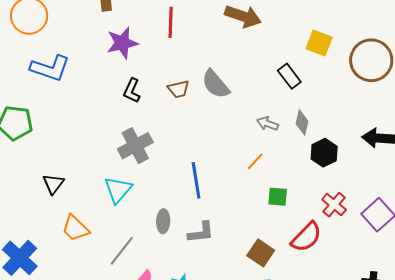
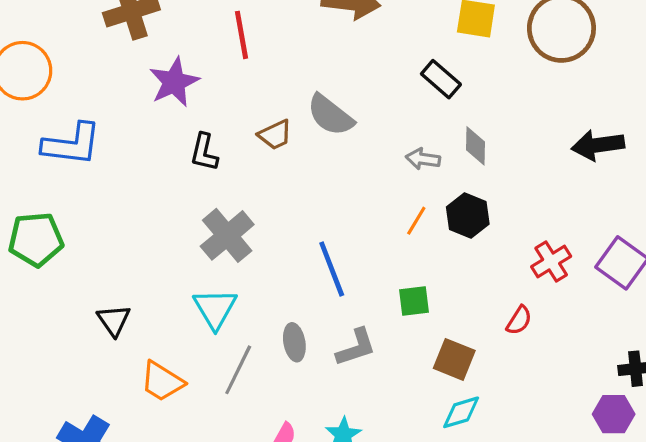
black hexagon: (324, 153) -> (468, 215), moved
green square: (278, 197) -> (414, 301), moved
red cross: (334, 205) -> (551, 262), turned 30
red semicircle: (306, 237) -> (519, 320), size x0.6
gray line: (122, 251) -> (238, 370), moved

